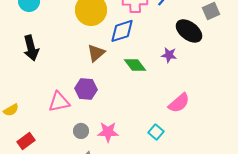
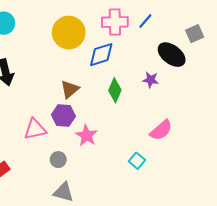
brown triangle: (96, 53) -> (70, 89), moved
green diamond: (135, 65) -> (115, 90), turned 60
pink star: (108, 132) -> (87, 135), moved, turned 30

